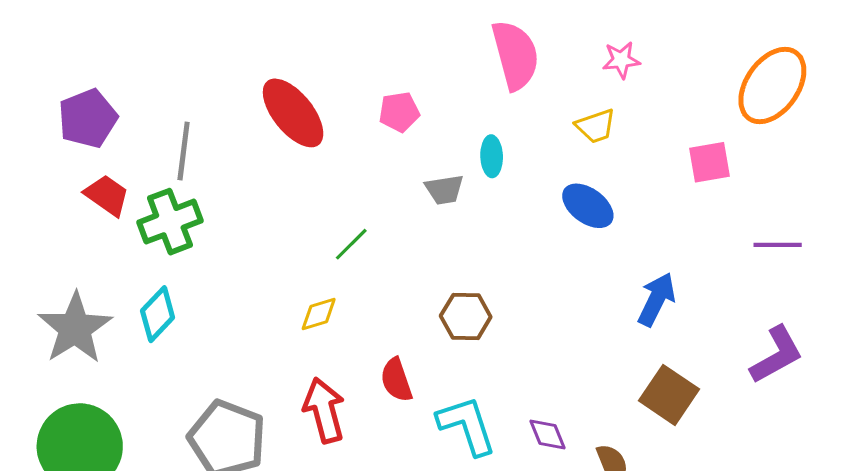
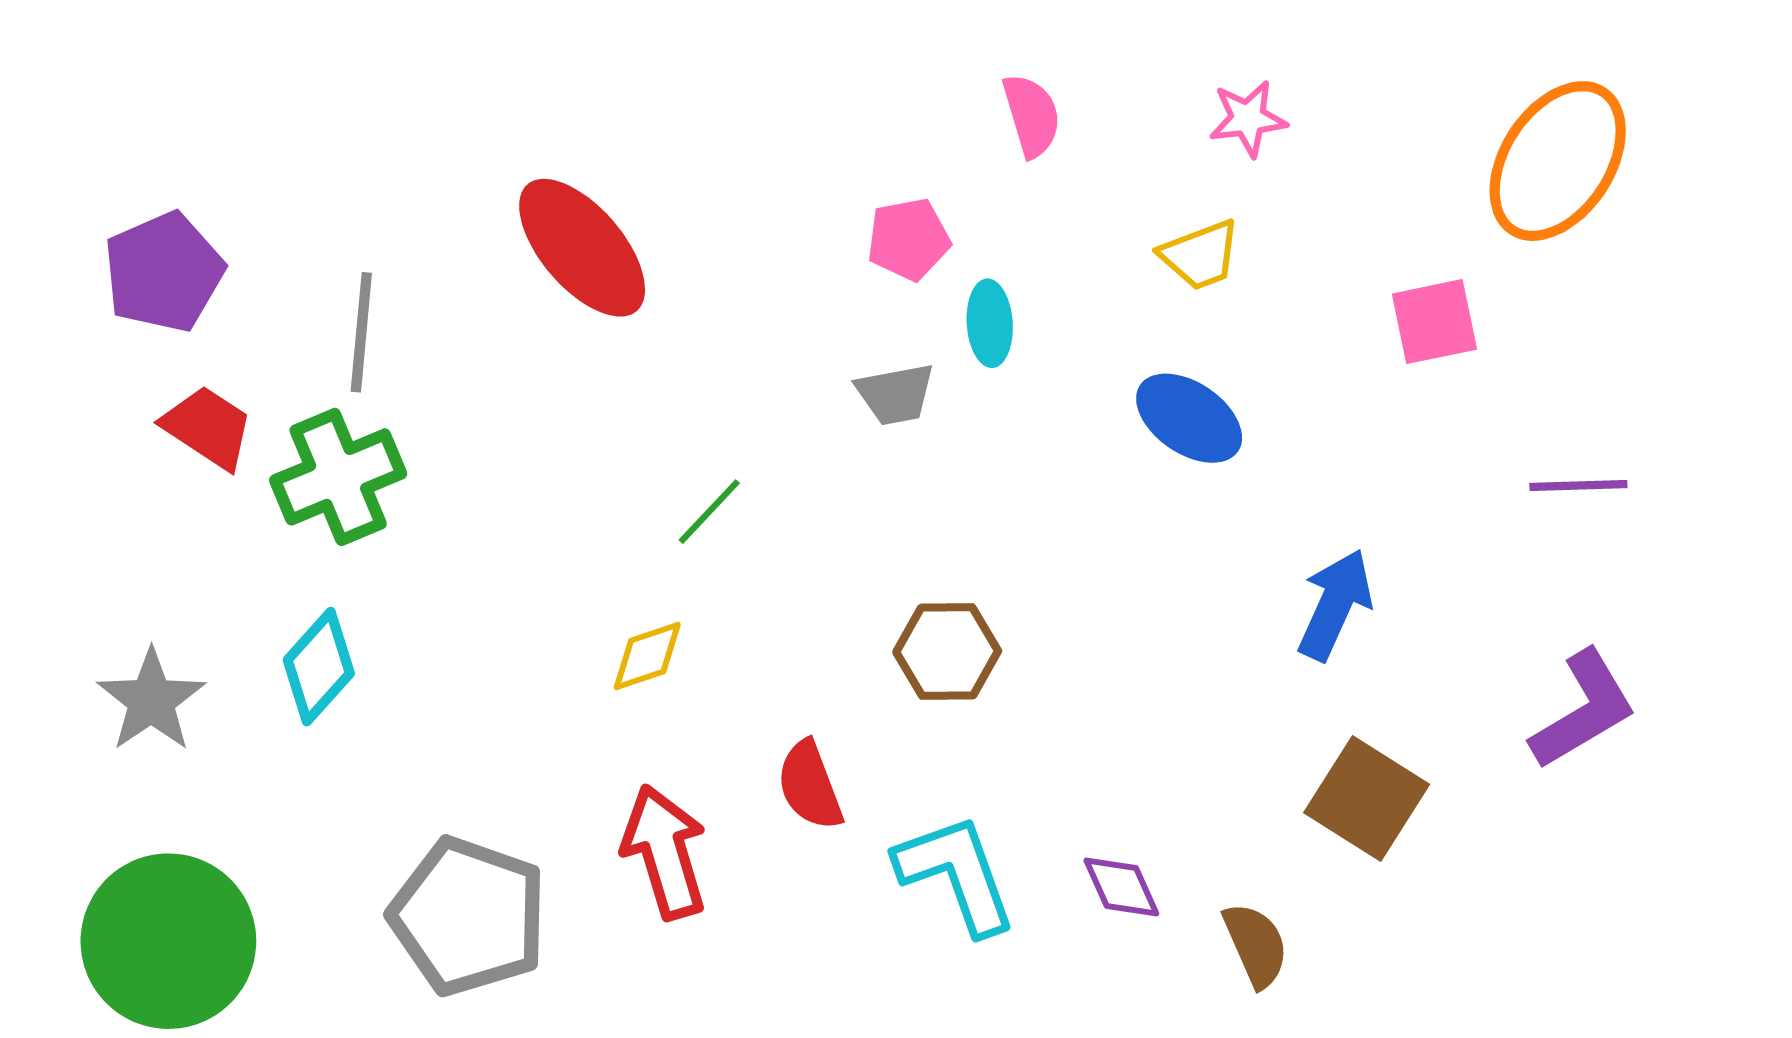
pink semicircle: (515, 55) -> (1032, 115), size x0.6
pink pentagon: (399, 112) -> (909, 239), moved
gray star: (75, 328) -> (151, 700), size x0.7

